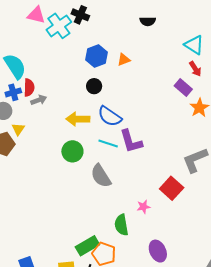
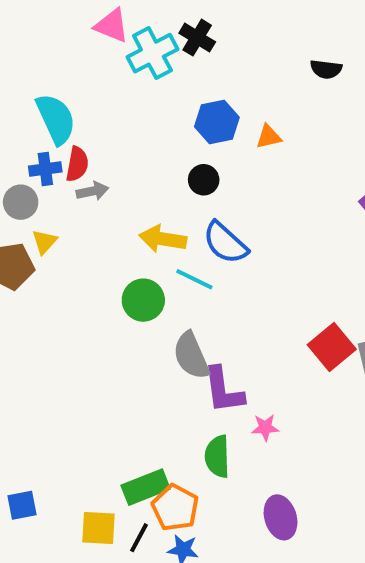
purple L-shape: (131, 141) -> (223, 390), moved
cyan line: (108, 144) -> (194, 279), moved
red square: (172, 188) -> (332, 347), moved

